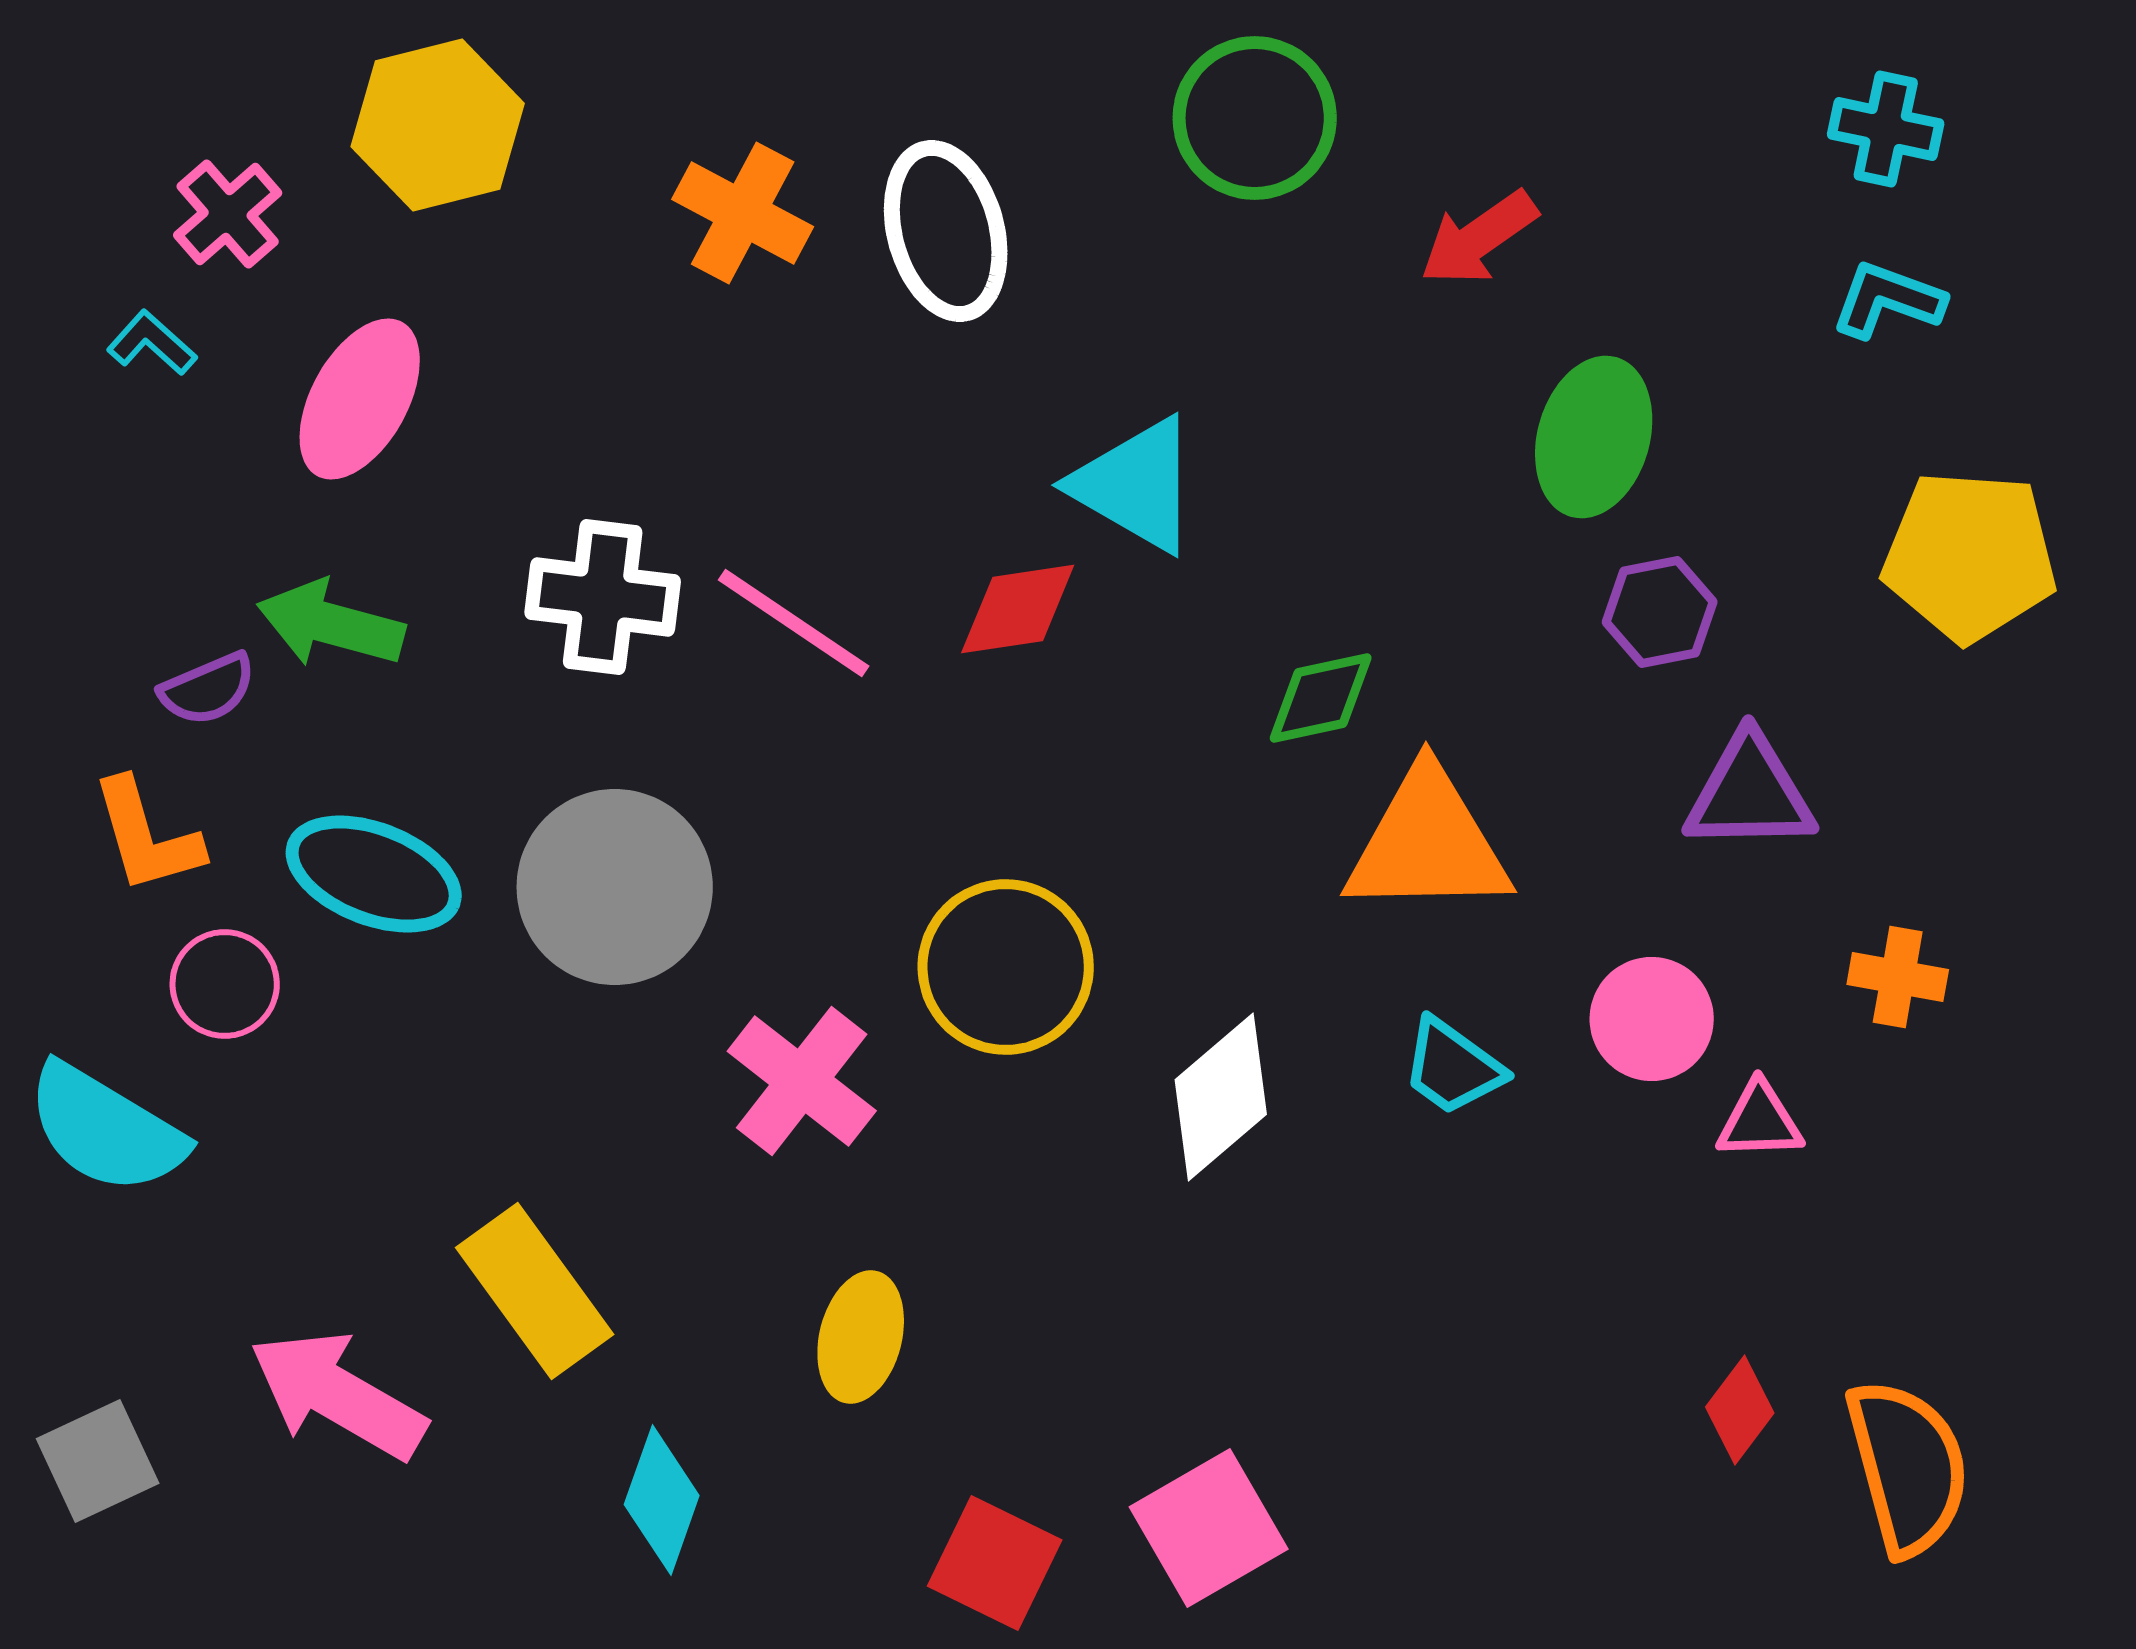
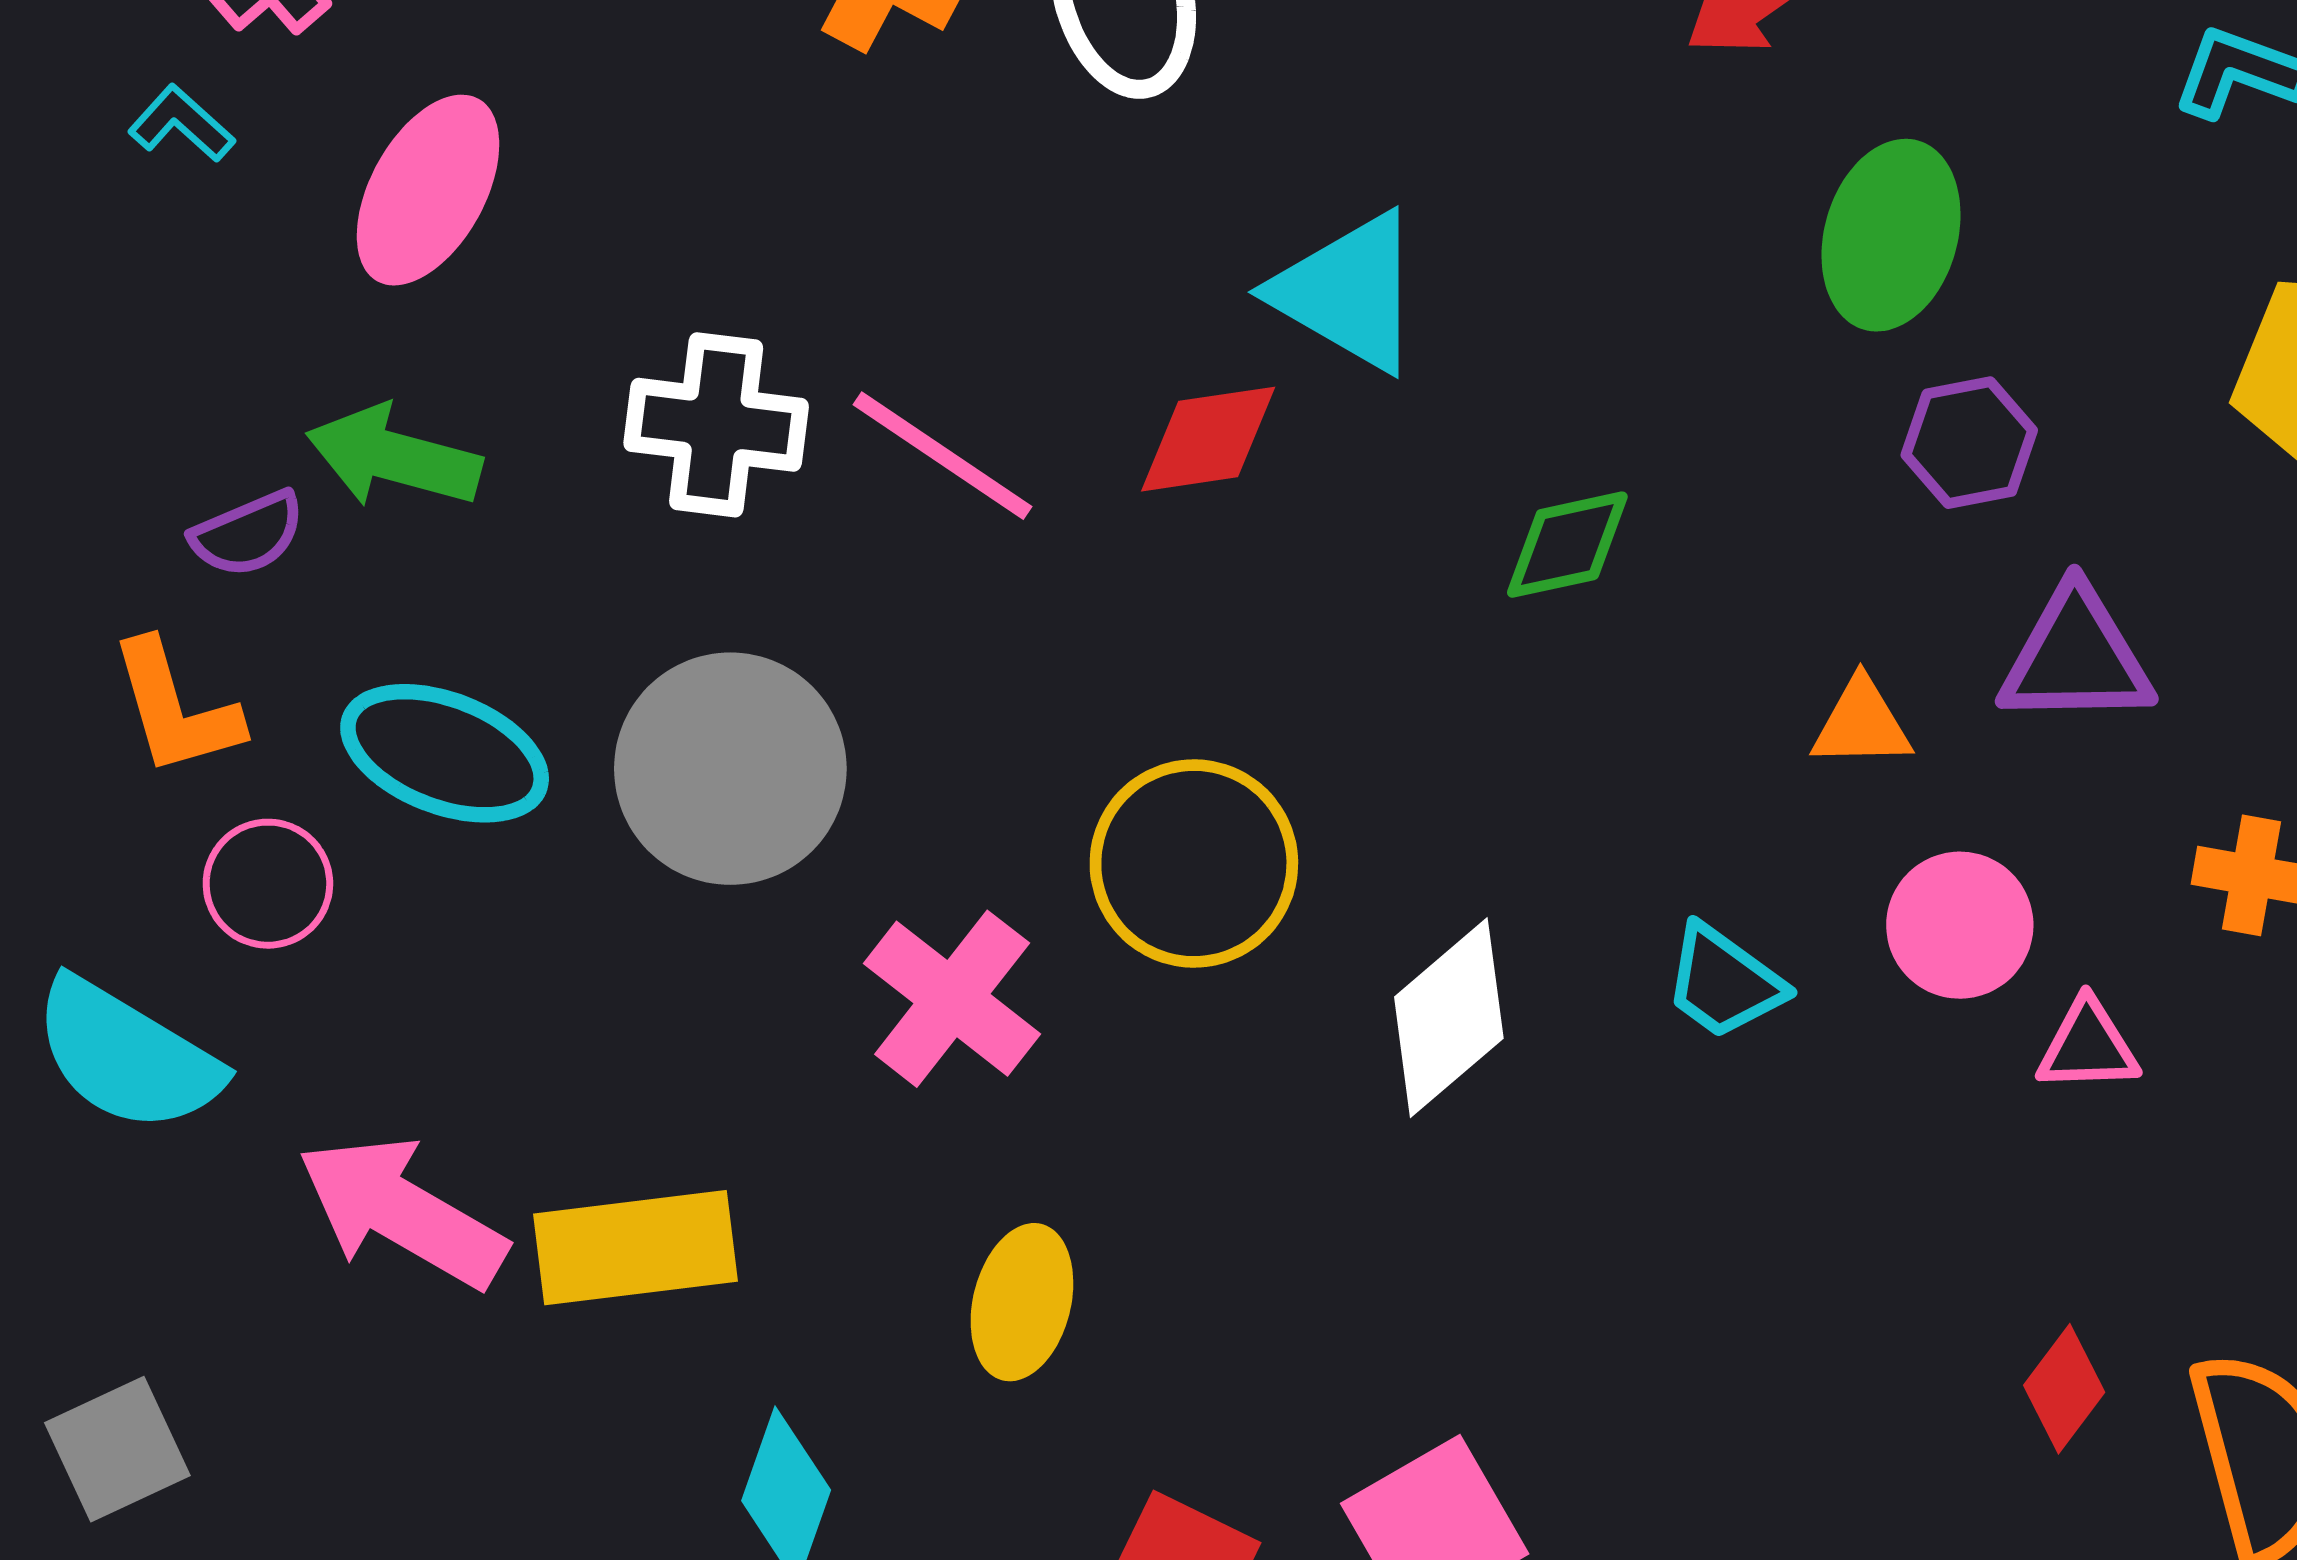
orange triangle: (1428, 843) -> (1861, 724), moved, size x0.5
yellow rectangle: (535, 1291) -> (635, 1248), turned -61
pink arrow: (338, 1395) -> (402, 1212), moved

